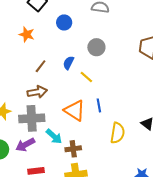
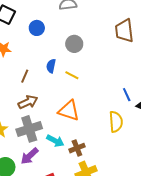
blue line: (99, 105) -> (127, 95), moved

